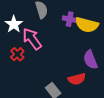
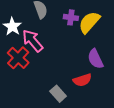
yellow semicircle: (87, 25) -> (89, 22), turned 120
red cross: (17, 54) -> (18, 58), size x1.5

